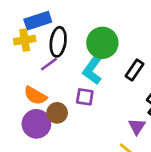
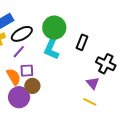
black ellipse: (58, 42) -> (22, 34), turned 65
orange semicircle: (35, 96) -> (14, 77), turned -138
purple square: (85, 97) -> (27, 71), moved

